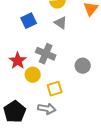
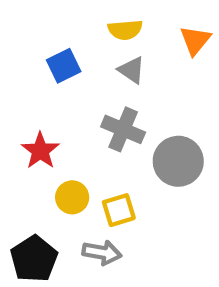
gray cross: (46, 54) -> (123, 129), moved
gray circle: (83, 66) -> (178, 161), size x1.5
yellow circle: (33, 75) -> (72, 197), moved

